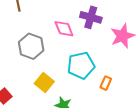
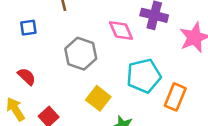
orange rectangle: (106, 83) -> (175, 97), size x1.5

